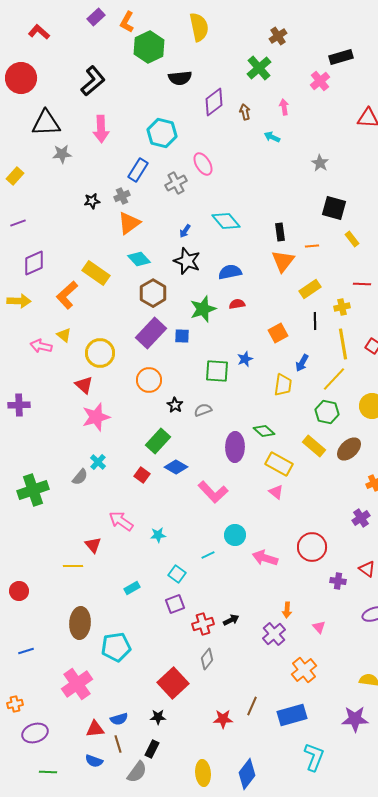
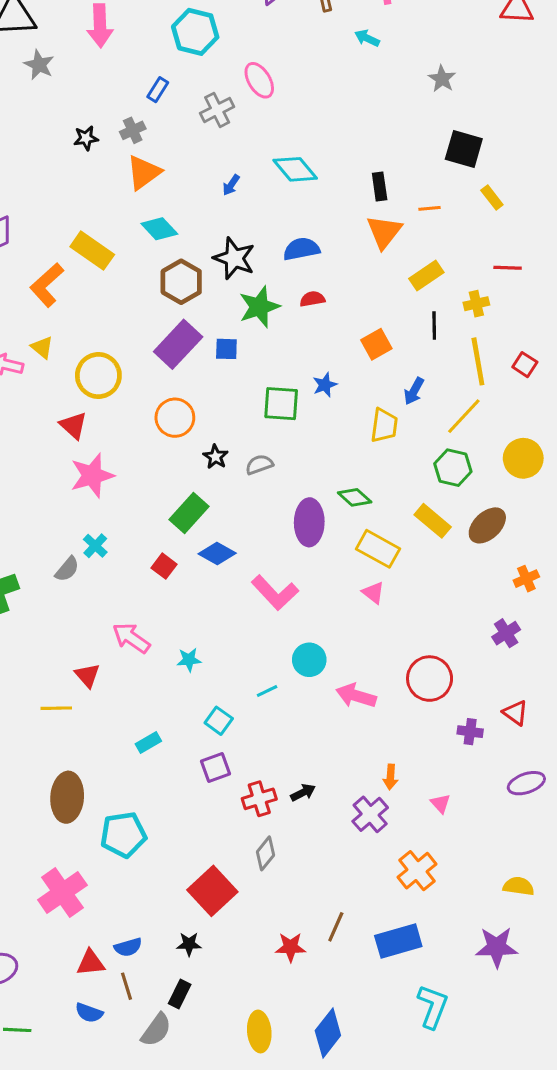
gray star: (62, 154) -> (39, 65), turned 30
blue rectangle: (138, 170) -> (158, 90), size x0.7
black star: (187, 261) -> (234, 258), moved

